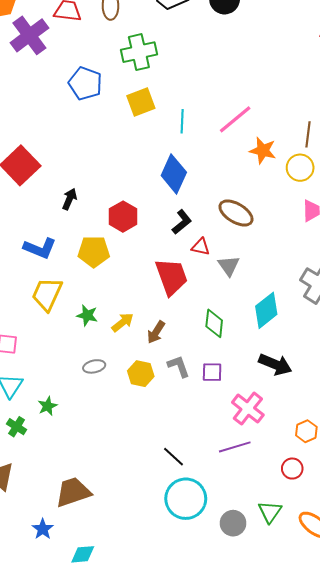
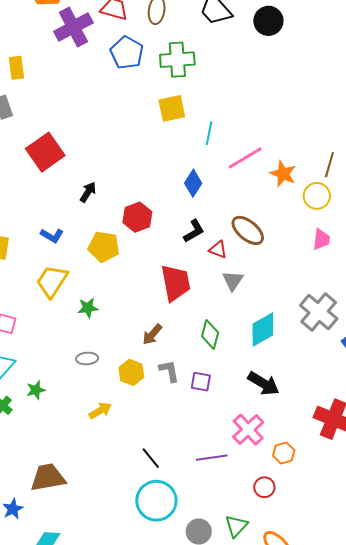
blue pentagon: (85, 83) -> (127, 53), moved
pink line: (235, 119) -> (245, 158), moved
blue diamond: (174, 174) -> (193, 183), size x0.7
red triangle: (201, 247) -> (218, 250), moved
blue L-shape: (40, 248) -> (52, 236), size x0.7
green star: (87, 315) -> (88, 308), turned -30
yellow arrow: (123, 322) -> (100, 411), moved
pink cross: (248, 409) -> (248, 430), moved

